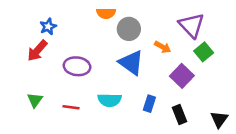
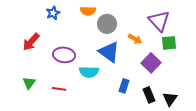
blue star: (48, 27) -> (53, 13), moved
green square: (204, 52) -> (169, 43), turned 35
cyan semicircle: (110, 100) -> (89, 72), moved
black triangle: (219, 119) -> (170, 99), moved

